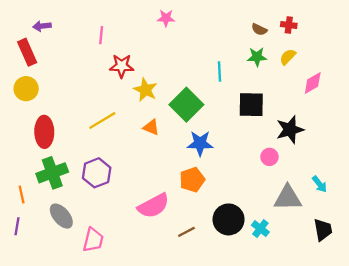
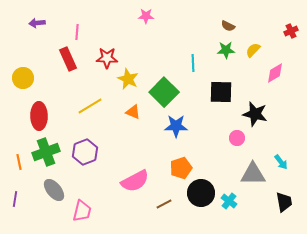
red cross: (289, 25) -> (291, 31), moved, turned -32
pink line: (101, 35) -> (77, 32), moved
red rectangle: (27, 52) -> (68, 59), moved
black star: (290, 130) -> (255, 114), turned 30
orange pentagon: (192, 180) -> (181, 168), moved
orange line: (22, 194) -> (19, 162), moved

